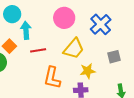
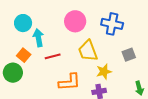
blue cross: (101, 24) -> (112, 24), turned -30
yellow trapezoid: (74, 49) -> (88, 51), turned 125
orange L-shape: (52, 78) -> (69, 82), turned -100

